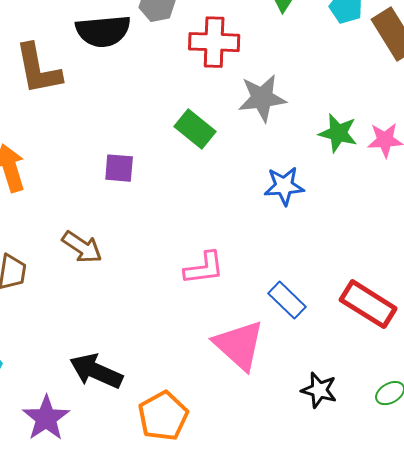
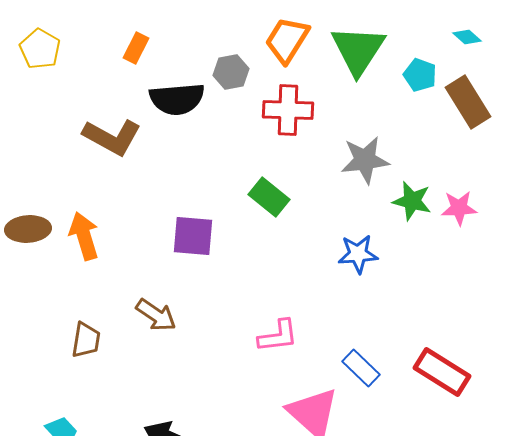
brown L-shape: (38, 69) -> (112, 137), turned -50
gray star: (262, 98) -> (365, 160), moved
purple square: (119, 168) -> (193, 236), size x1.4

